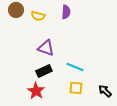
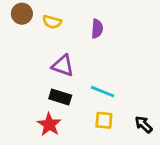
purple semicircle: (66, 12) -> (97, 29), moved
black rectangle: (44, 71) -> (60, 97), turned 42

